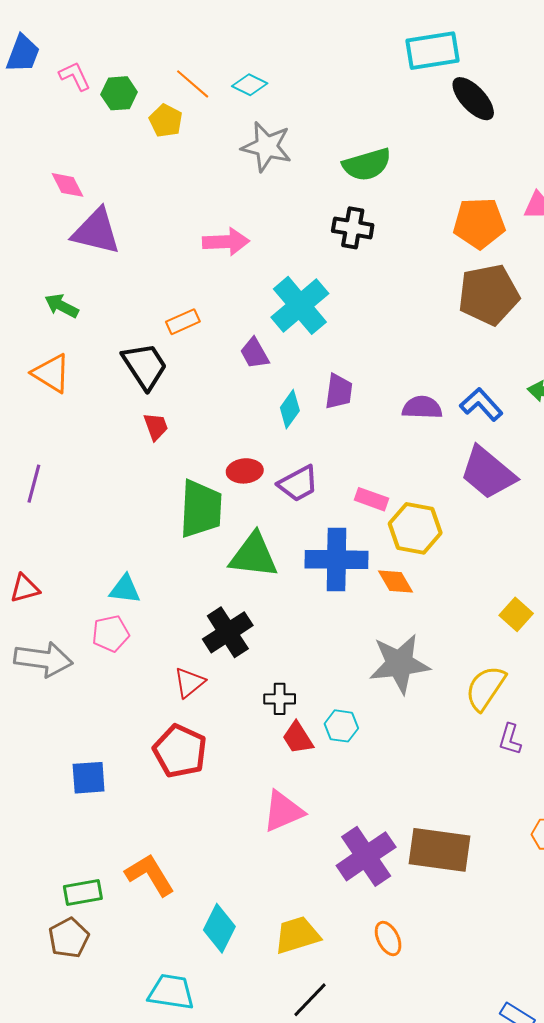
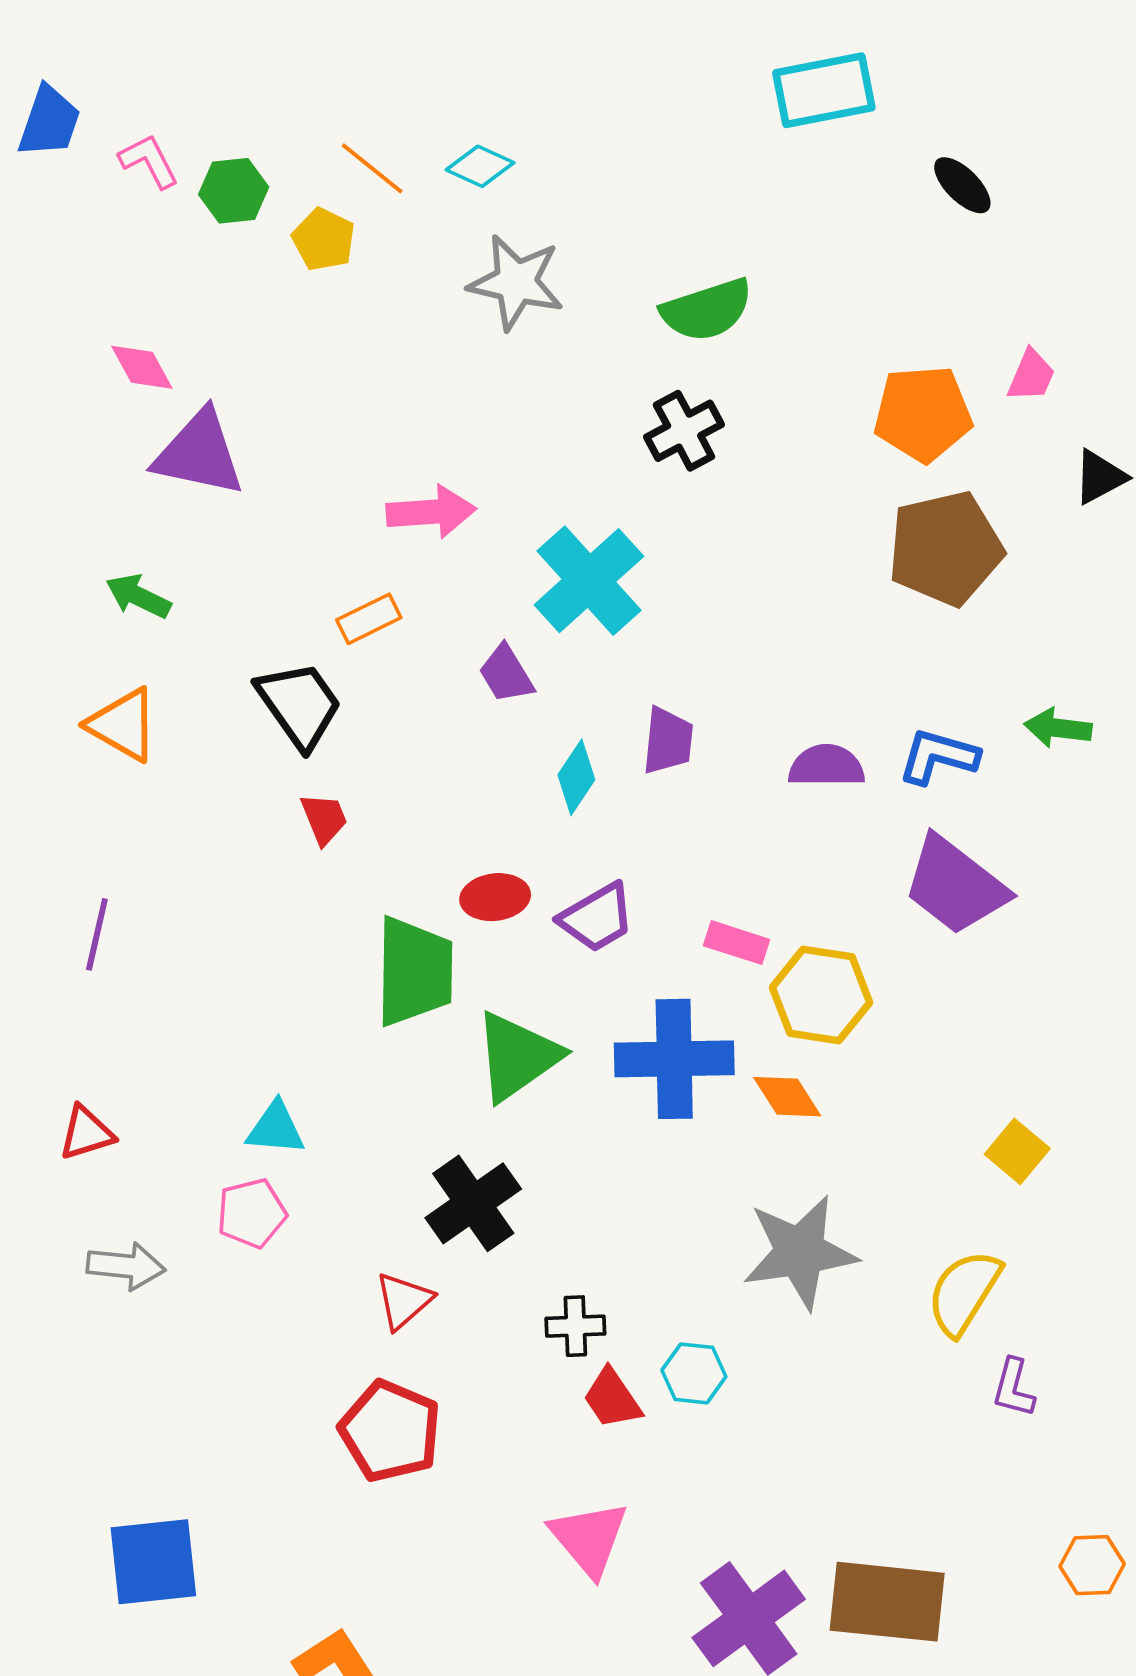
black ellipse: (473, 99) -> (962, 185), moved, size x0.7
black cross: (353, 228) -> (684, 431), turned -36
pink arrow: (226, 242) -> (431, 512), moved
blue L-shape: (481, 404) -> (938, 756), turned -30
green triangle: (254, 555) -> (517, 1056), turned -40
gray arrow: (43, 659) -> (126, 1266), size x0.7
blue square: (89, 778) -> (153, 1562), moved, size x1.4
pink triangle: (283, 811) -> (589, 1538), turned -45

